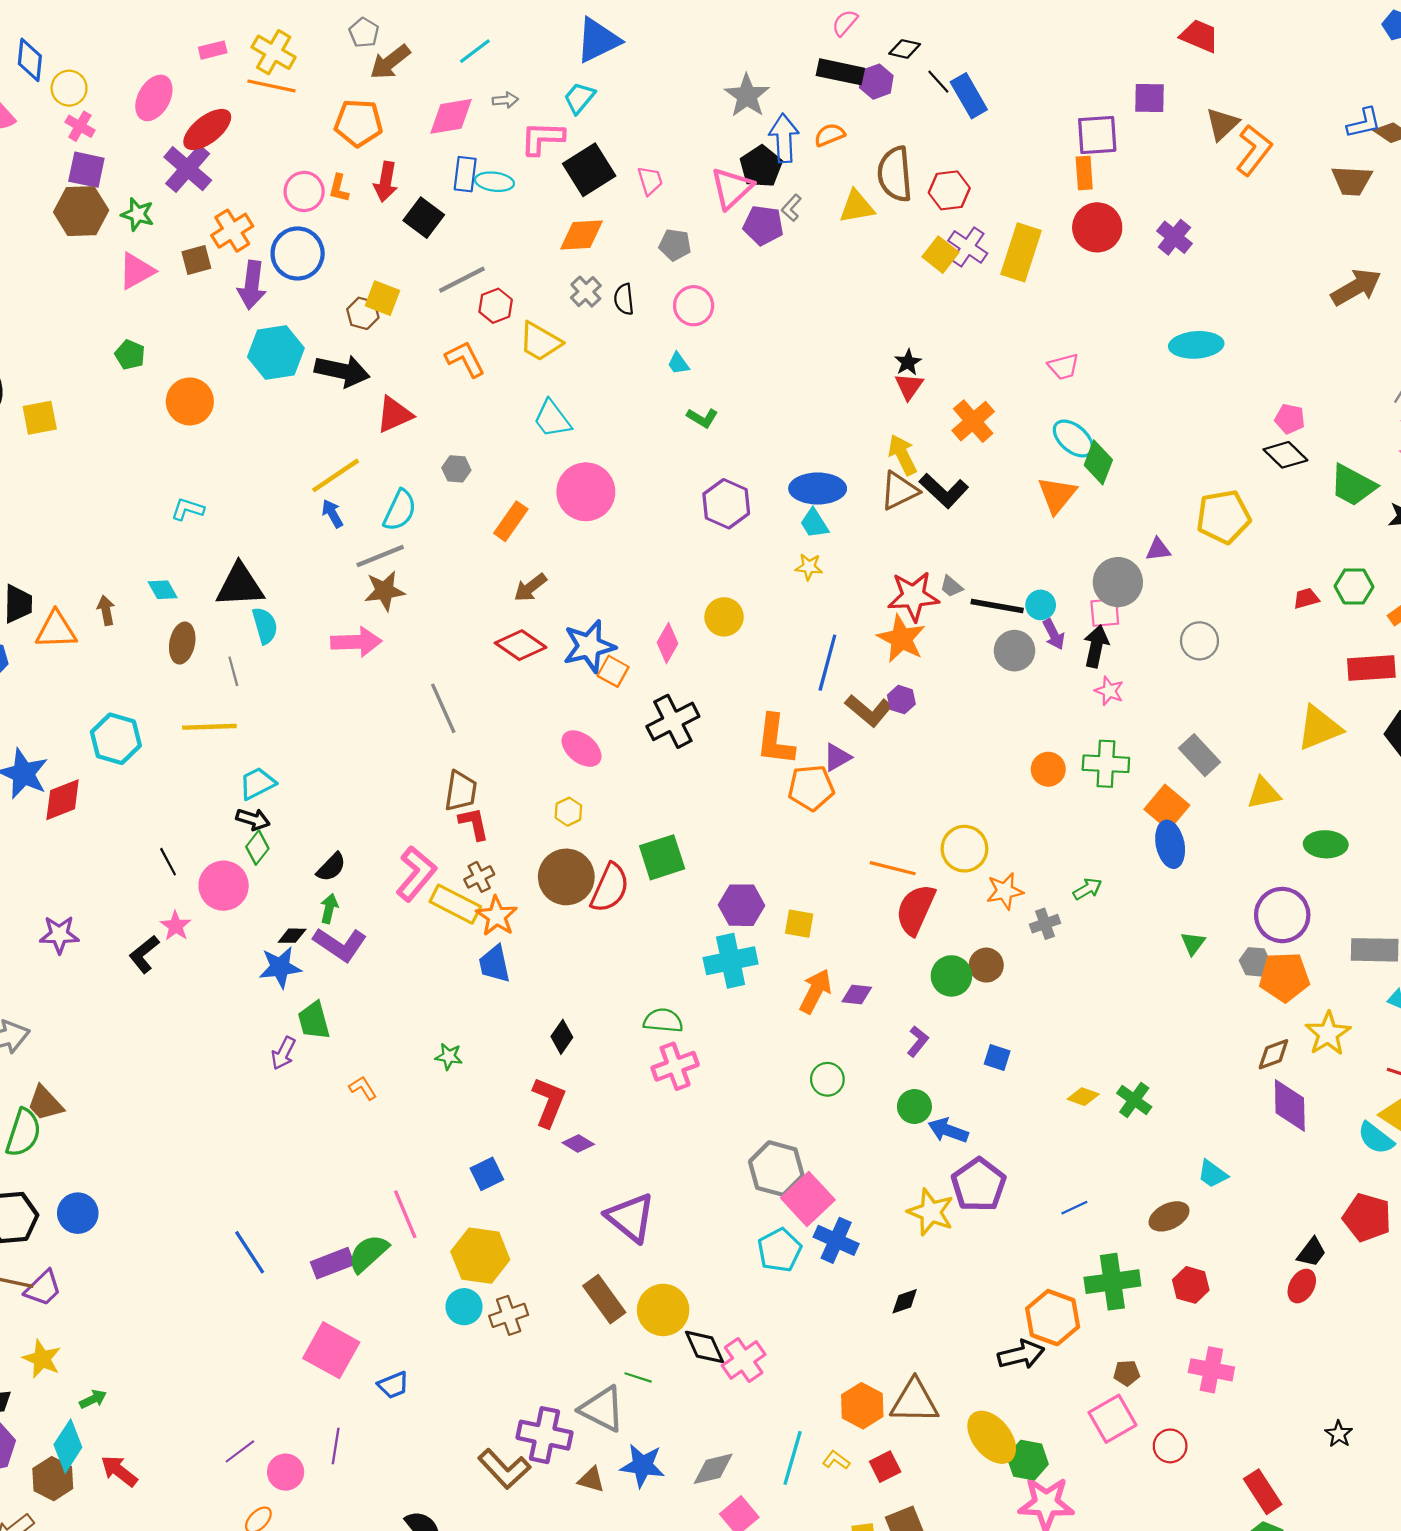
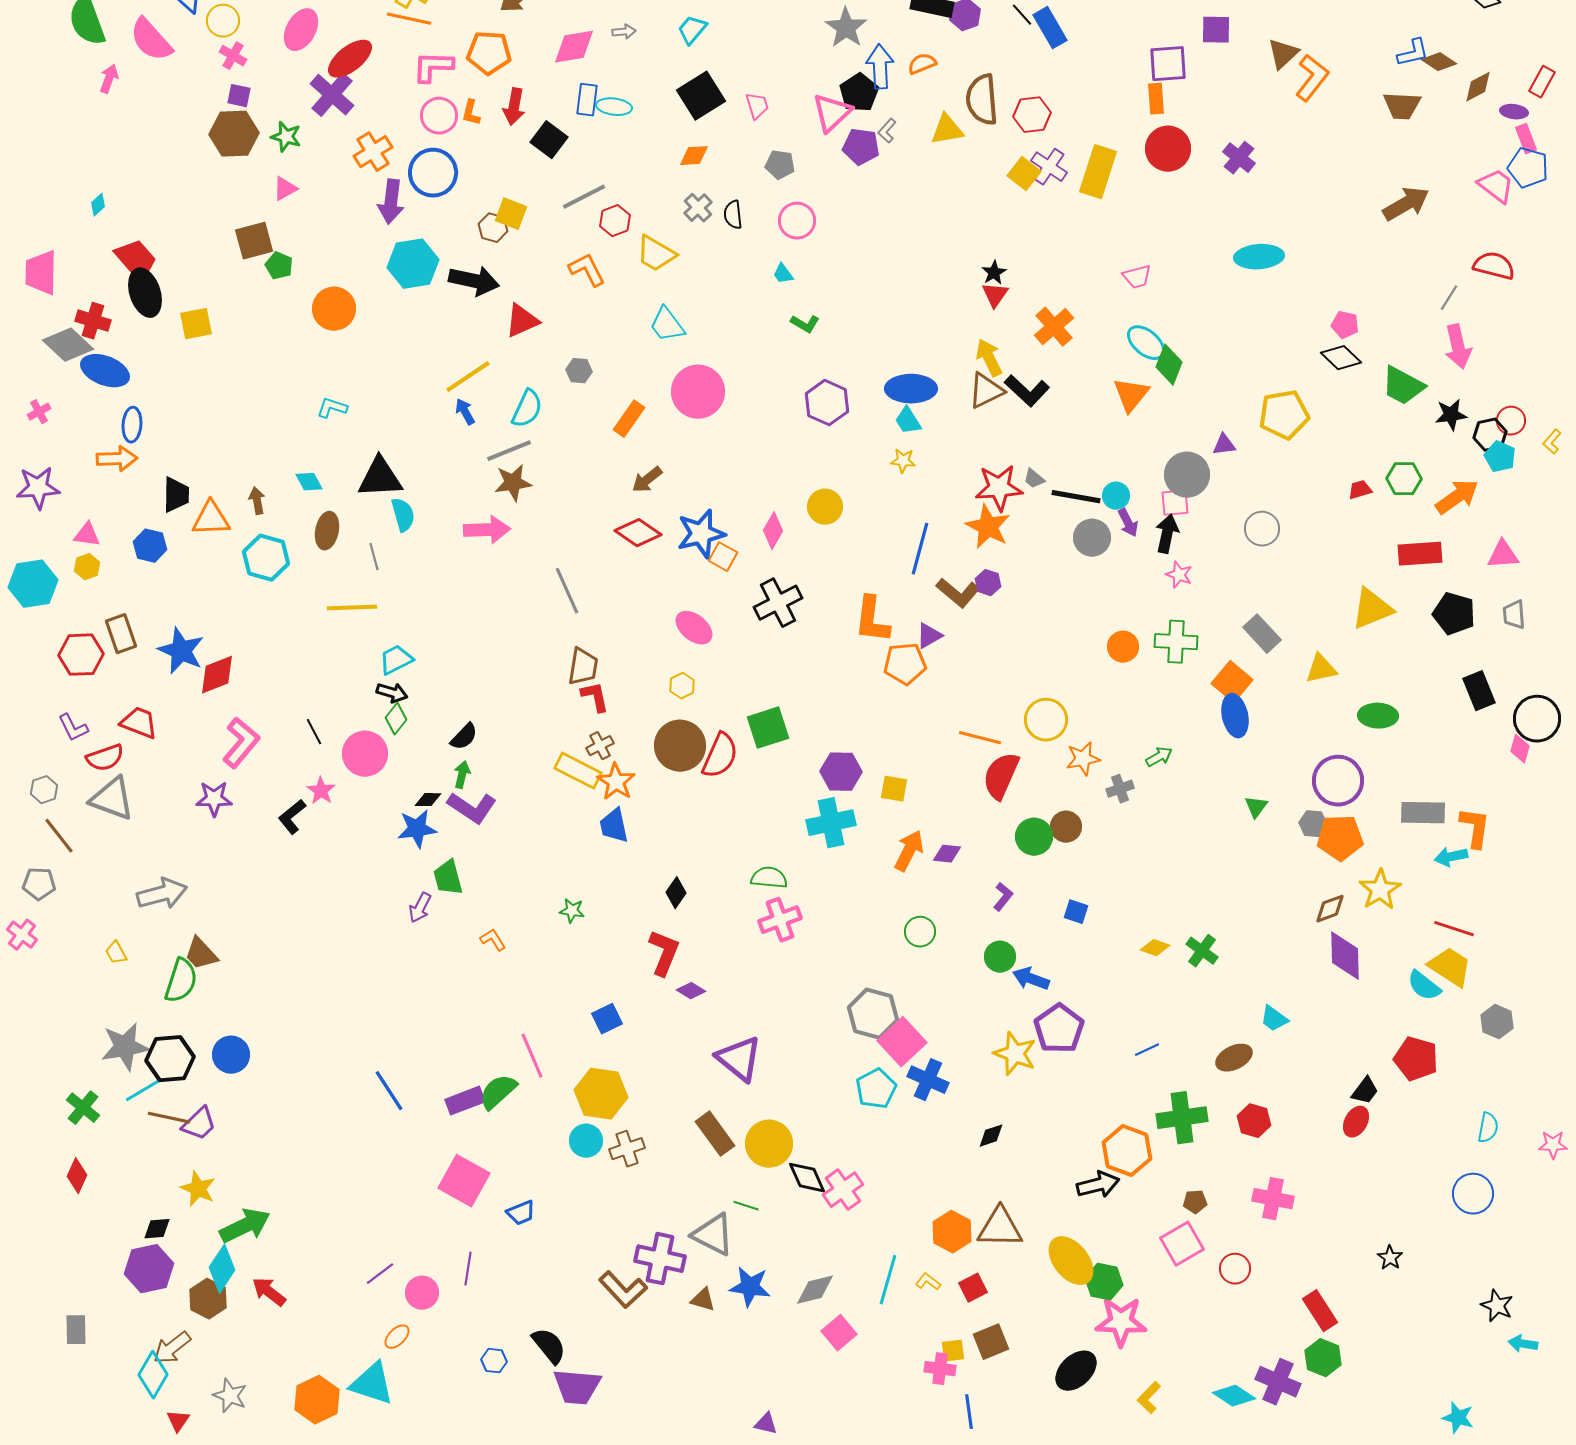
pink L-shape: (542, 138) -> (433, 67), moved
purple square: (86, 170) -> (239, 96), size x0.7
orange diamond: (582, 235) -> (694, 156), size x0.7
brown square: (196, 260) -> (254, 241), moved, size x1.4
pink triangle: (137, 271) -> (285, 189), size x0.7
cyan hexagon: (116, 739) -> (266, 558), moved
pink L-shape: (416, 874) -> (241, 743), moved
green arrow: (93, 1399) -> (245, 1226), size x2.0

